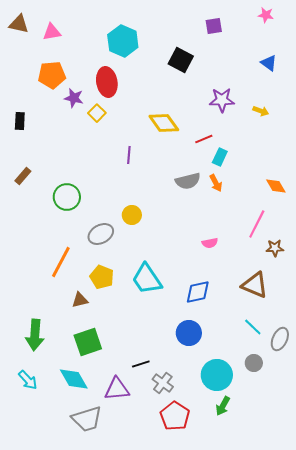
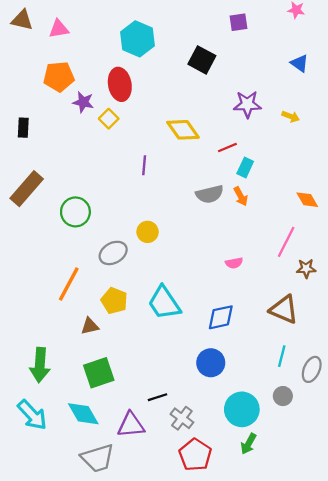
brown rectangle: (23, 176) -> (27, 189), size x1.8
cyan line: (253, 327) -> (282, 356), turned 60
cyan arrow: (28, 380) -> (32, 415), size x1.4

